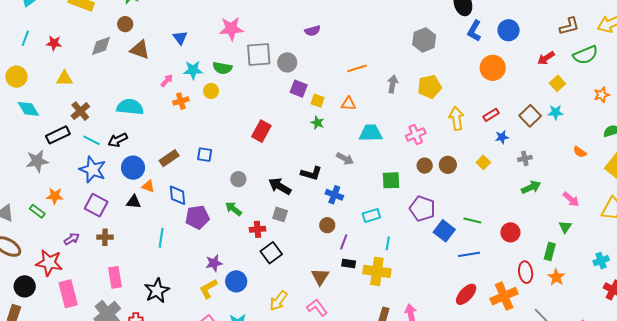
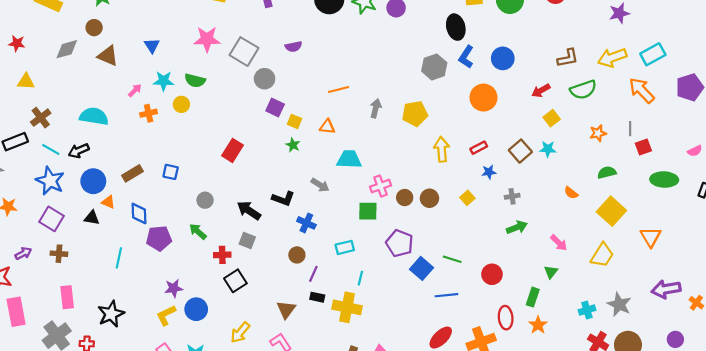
gray hexagon: (424, 40) -> (434, 67), moved
gray square: (259, 55) -> (244, 52), moved, turned 32
pink cross: (416, 135) -> (381, 186), moved

